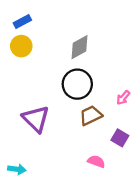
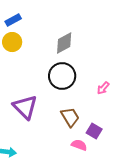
brown trapezoid: (91, 116) -> (70, 117), moved, turned 85
purple square: (120, 138) -> (94, 131), moved

